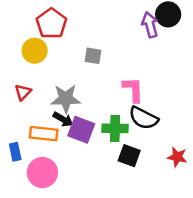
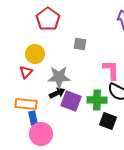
yellow circle: (35, 51) -> (35, 54), moved
black arrow: (63, 119) -> (57, 93), turned -56
orange rectangle: (44, 134) -> (26, 104), moved
blue rectangle: (15, 152) -> (33, 118), moved

